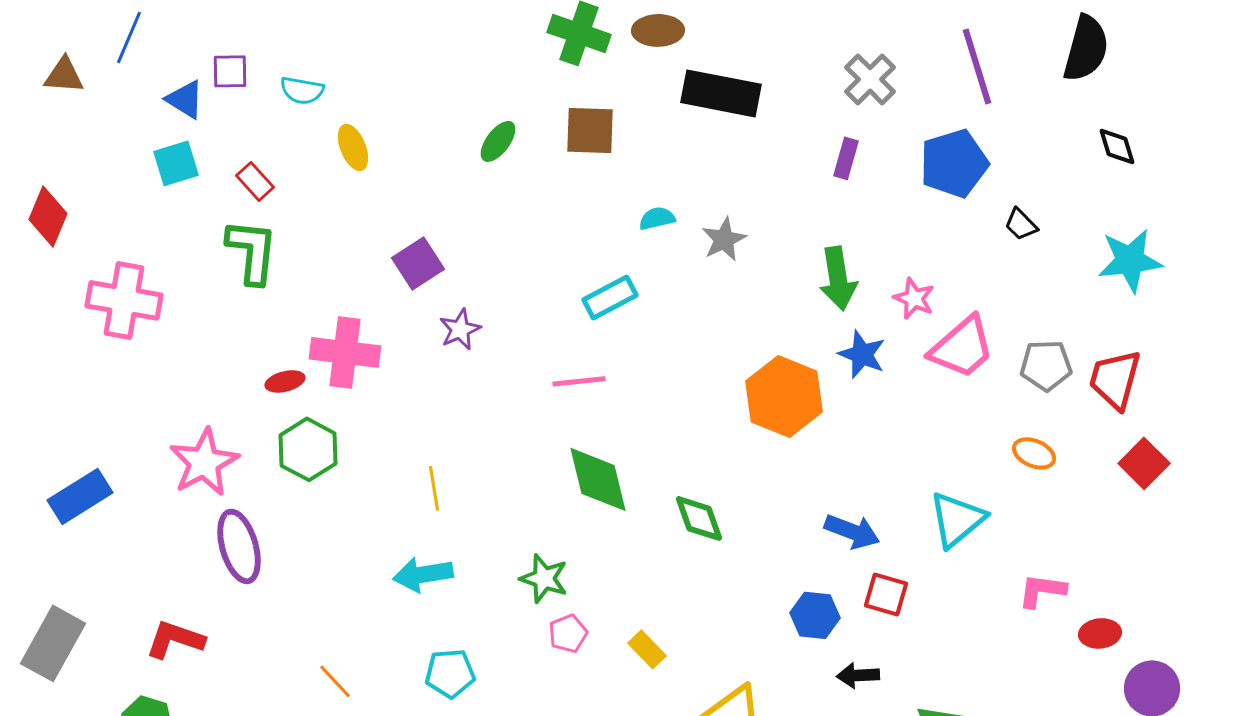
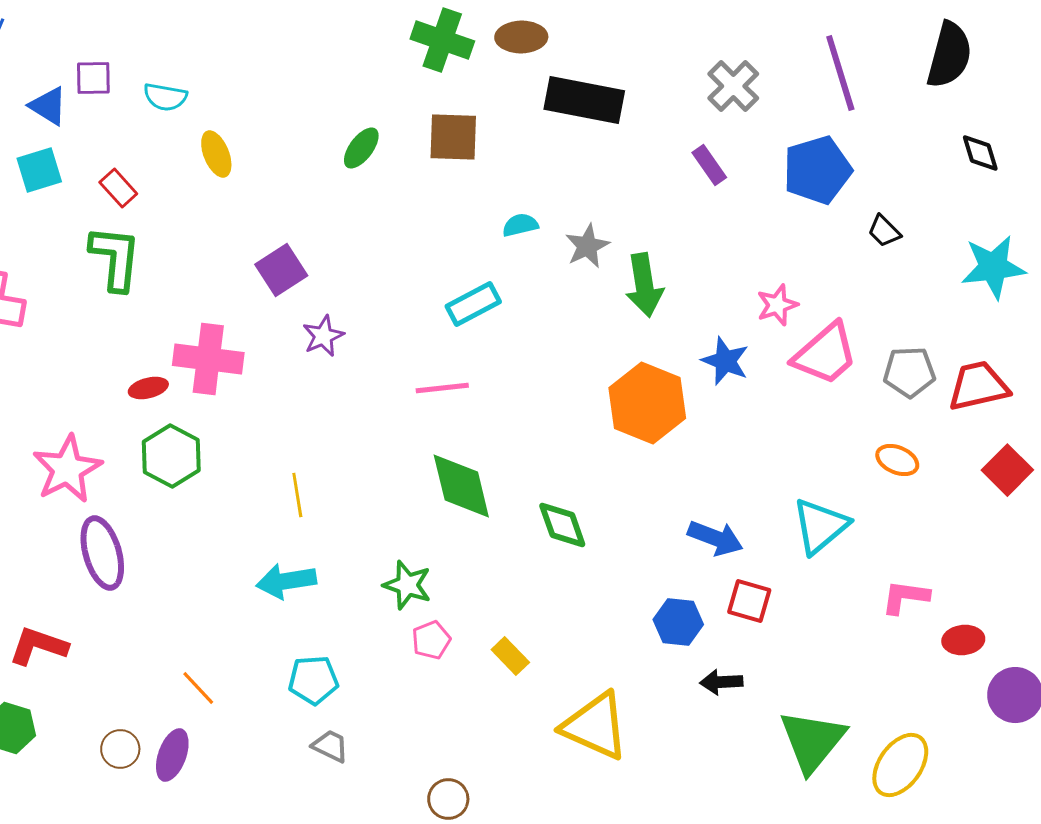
purple rectangle: (846, 158) -> (709, 165), turned -51
green arrow: (838, 278) -> (644, 285), moved
pink star: (914, 298) -> (777, 305), turned 30
red trapezoid: (1115, 379) -> (978, 386), turned 62

